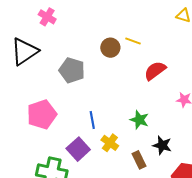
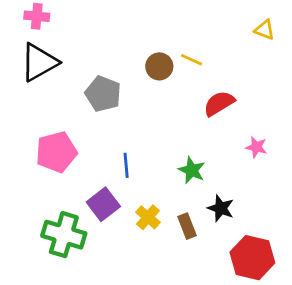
pink cross: (47, 17) -> (37, 16), moved, turned -30
yellow cross: (110, 143) -> (148, 217), moved

